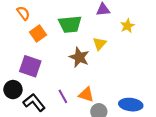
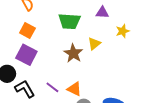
orange square: (38, 33) -> (27, 31), moved, turned -35
purple line: (63, 96) -> (52, 87), turned -32

